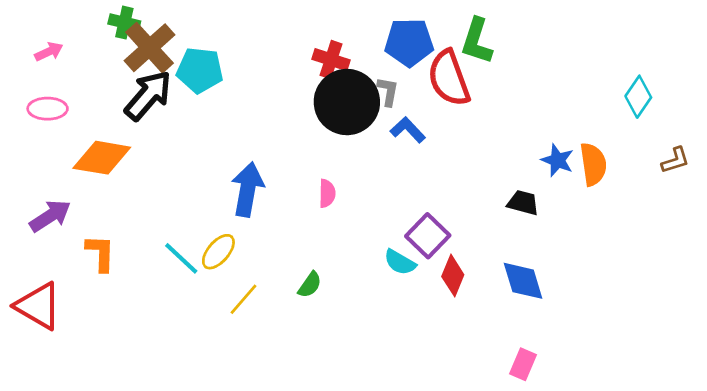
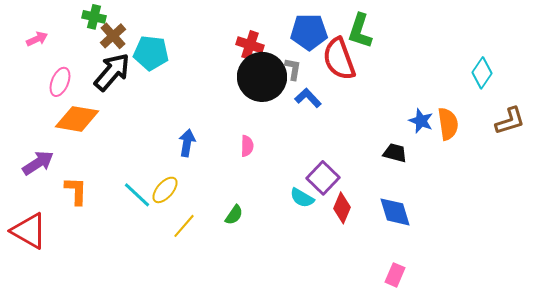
brown cross: (150, 48) -> (113, 36), size x0.7
pink ellipse: (48, 109) -> (60, 82), moved, turned -68
brown L-shape: (675, 160) -> (510, 121), size x1.4
blue arrow: (248, 189) -> (187, 143), size x0.7

